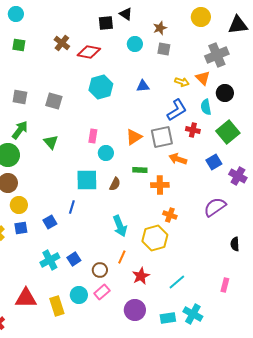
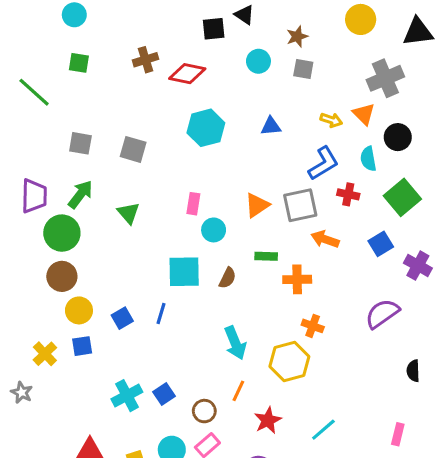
brown cross: (62, 43) -> (145, 60), turned 35
blue square: (50, 222) -> (122, 318), moved

